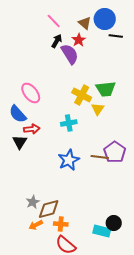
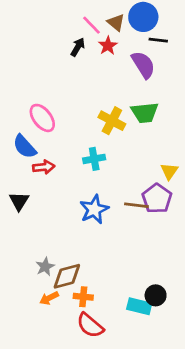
pink line: (54, 21) -> (91, 25), moved
purple semicircle: (70, 54) -> (143, 65), moved
yellow triangle: (98, 109) -> (169, 171), moved
black triangle: (20, 142) -> (19, 201), moved

